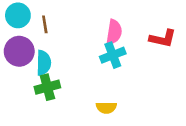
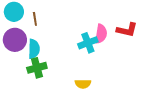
pink semicircle: (114, 32) -> (101, 34), moved

